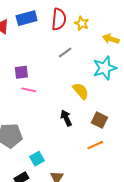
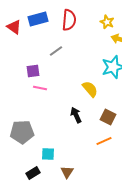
yellow star: (82, 23) -> (107, 22), moved
gray line: (65, 52) -> (56, 51), moved
cyan square: (37, 159) -> (48, 154), turned 32

